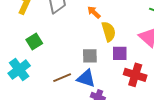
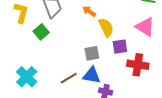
green square: (34, 41) -> (41, 32), moved

